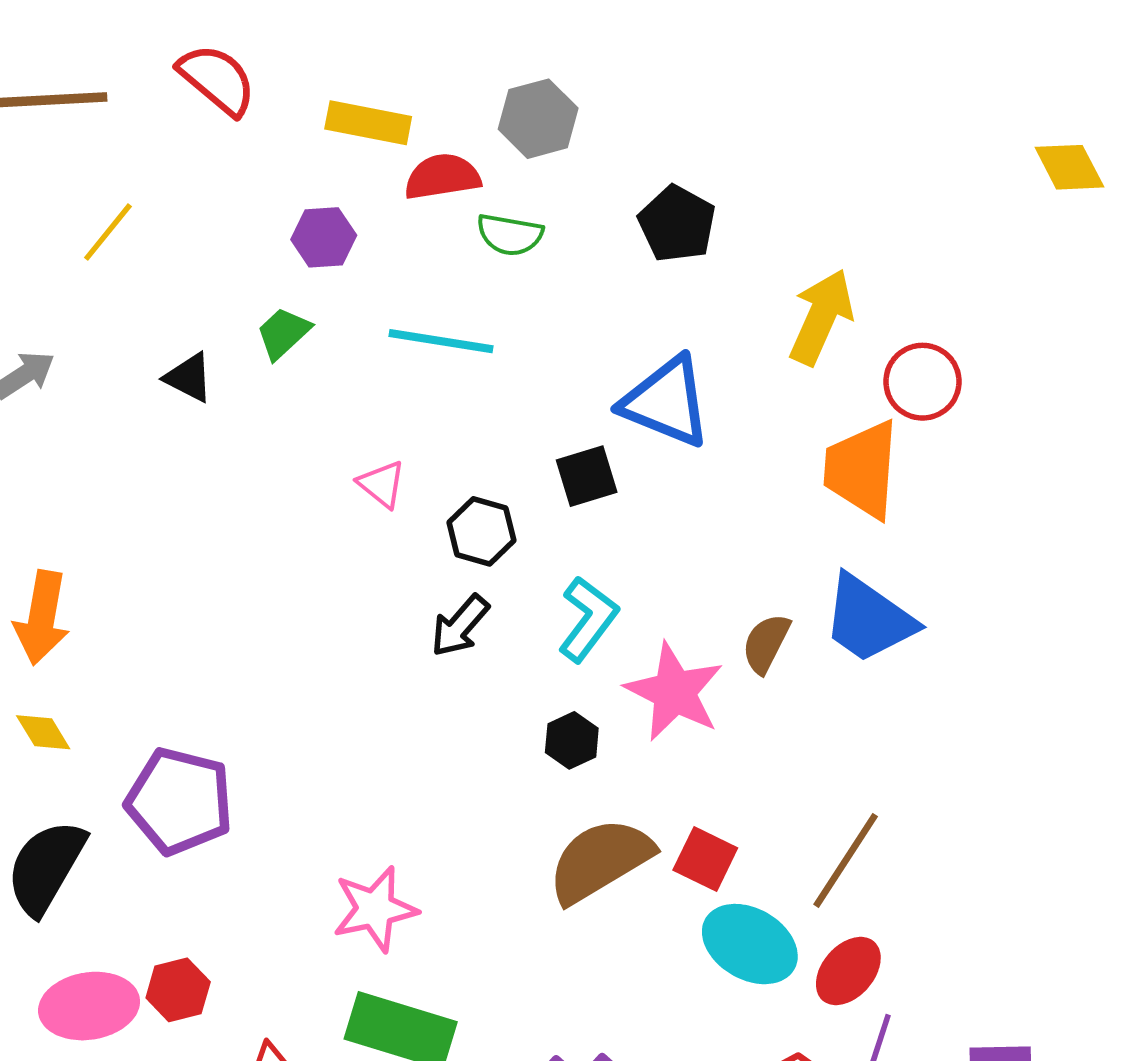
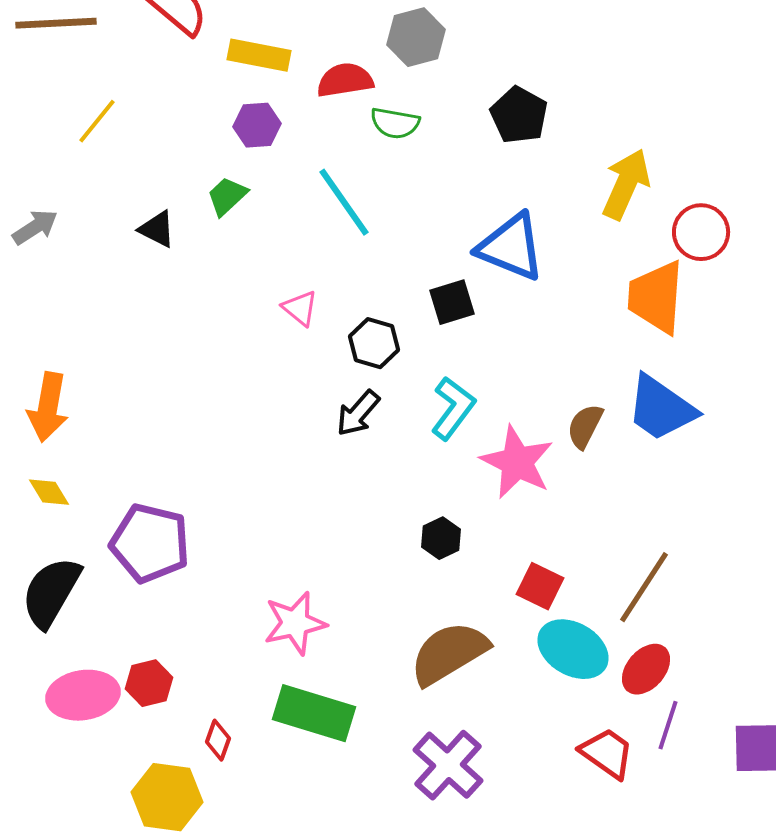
yellow rectangle: (368, 123) -> (259, 55), moved
cyan line: (441, 341) -> (344, 202), turned 46
black hexagon: (572, 740) -> (441, 538), moved
brown semicircle: (600, 860) -> (449, 653), moved

